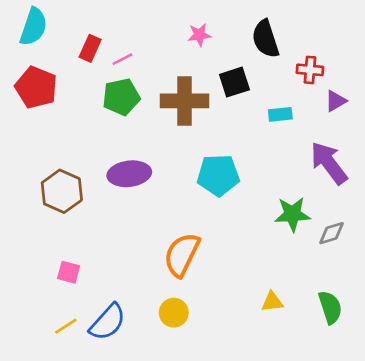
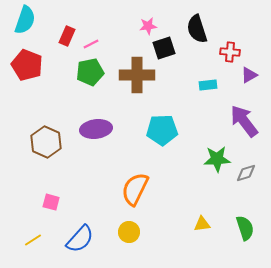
black square: (234, 82) -> (164, 48), moved
yellow line: (66, 326) -> (33, 240), moved

